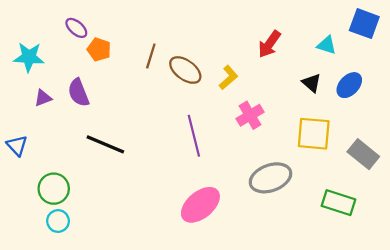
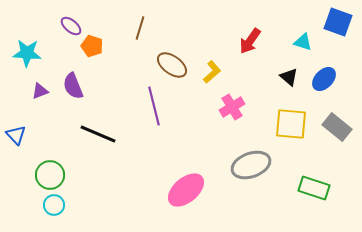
brown line: (151, 56) -> (140, 28), moved
purple line: (194, 136) -> (154, 106), moved
gray rectangle: (363, 154) -> (337, 127), moved

